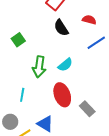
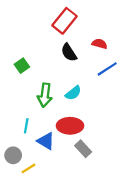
red ellipse: (62, 95) -> (70, 126), turned -70
gray rectangle: (87, 109) -> (83, 149), moved
blue triangle: (45, 124) -> (46, 141), moved

